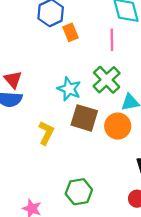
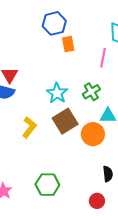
green cross: (107, 80) -> (91, 92), size x0.7
brown square: (84, 118) -> (65, 121), turned 30

